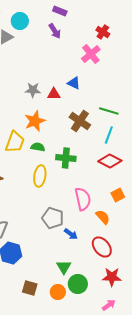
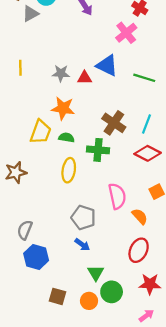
blue triangle: (74, 83) -> (107, 65), size x1.5
green line: (109, 111) -> (144, 78), moved
orange star: (35, 121) -> (63, 108), turned 30
brown cross: (80, 121) -> (114, 123), moved
blue arrow: (71, 234) -> (82, 245), moved
red ellipse: (102, 247) -> (139, 250), turned 65

